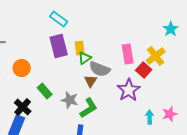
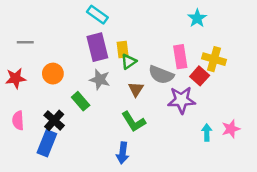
cyan star: (171, 29) -> (197, 18), moved
yellow cross: (156, 56) -> (214, 59), turned -36
gray semicircle: (100, 69) -> (161, 75), moved
purple star: (129, 90) -> (182, 100), turned 30
gray star: (70, 100) -> (100, 80), moved
green L-shape: (89, 108) -> (133, 122), turned 90

